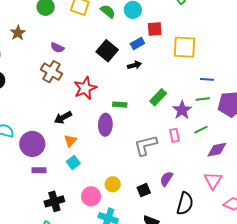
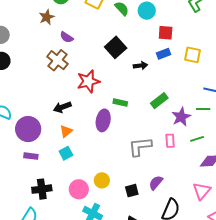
brown star: (18, 33) -> (47, 17), moved
blue rectangle: (137, 44) -> (164, 54), moved
yellow square: (184, 47) -> (192, 55), size x0.7

